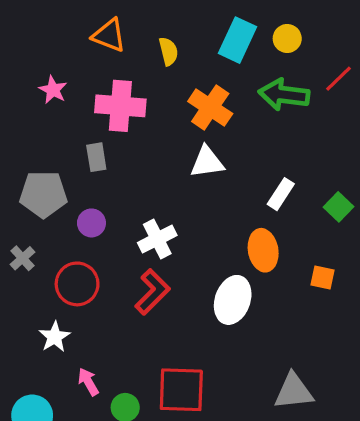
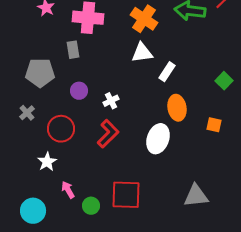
white rectangle: (281, 194) -> (167, 72), moved
purple circle: (91, 223) -> (79, 91), moved
white cross: (157, 239) -> (111, 101), size x0.7

